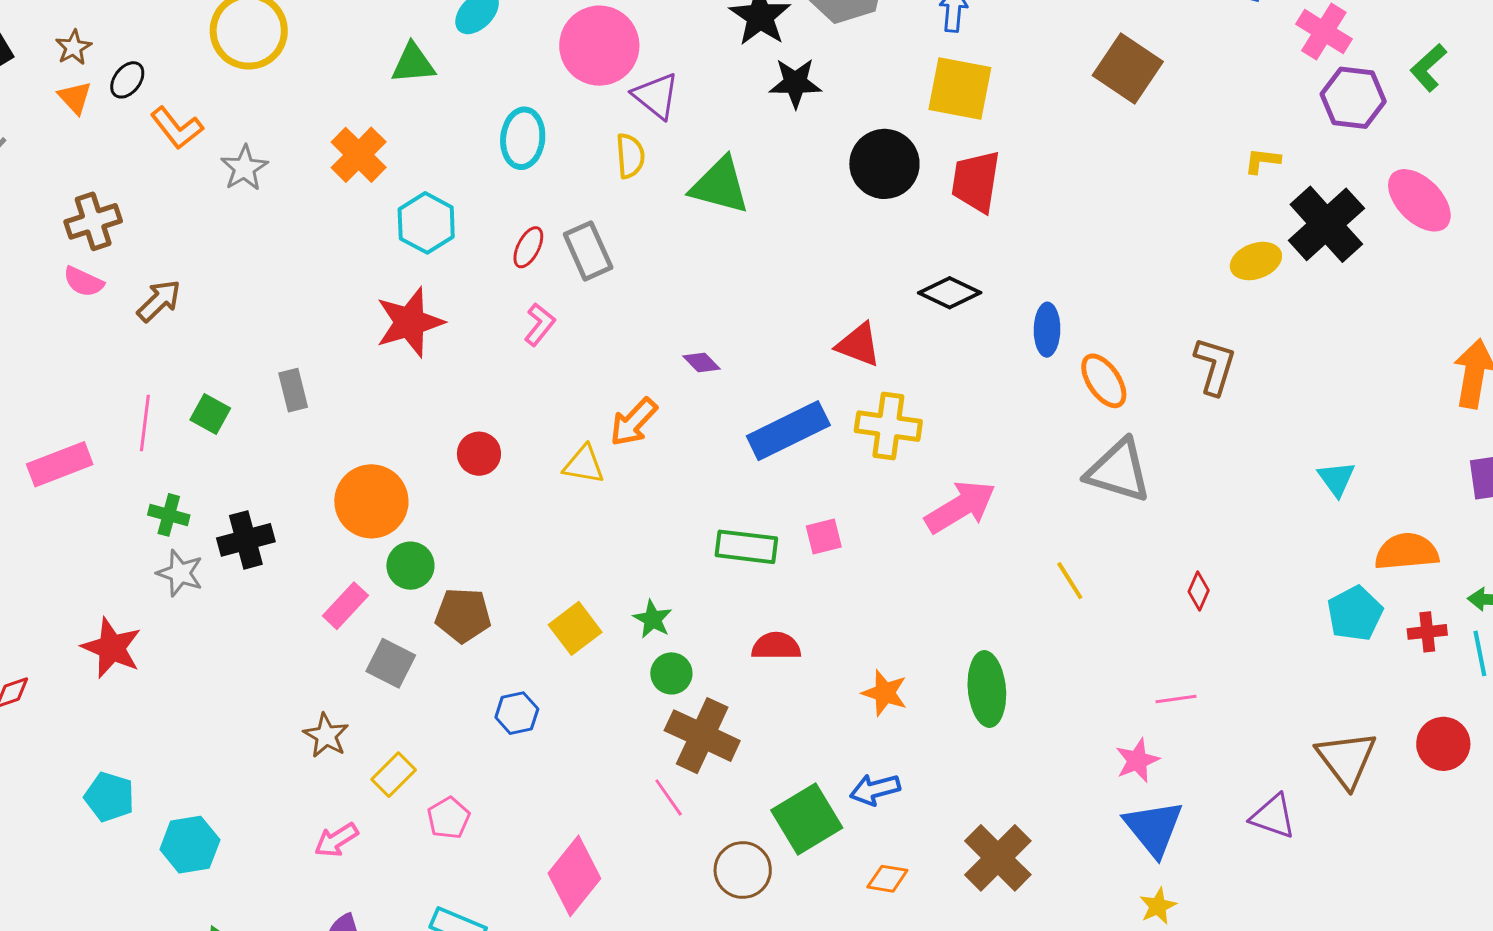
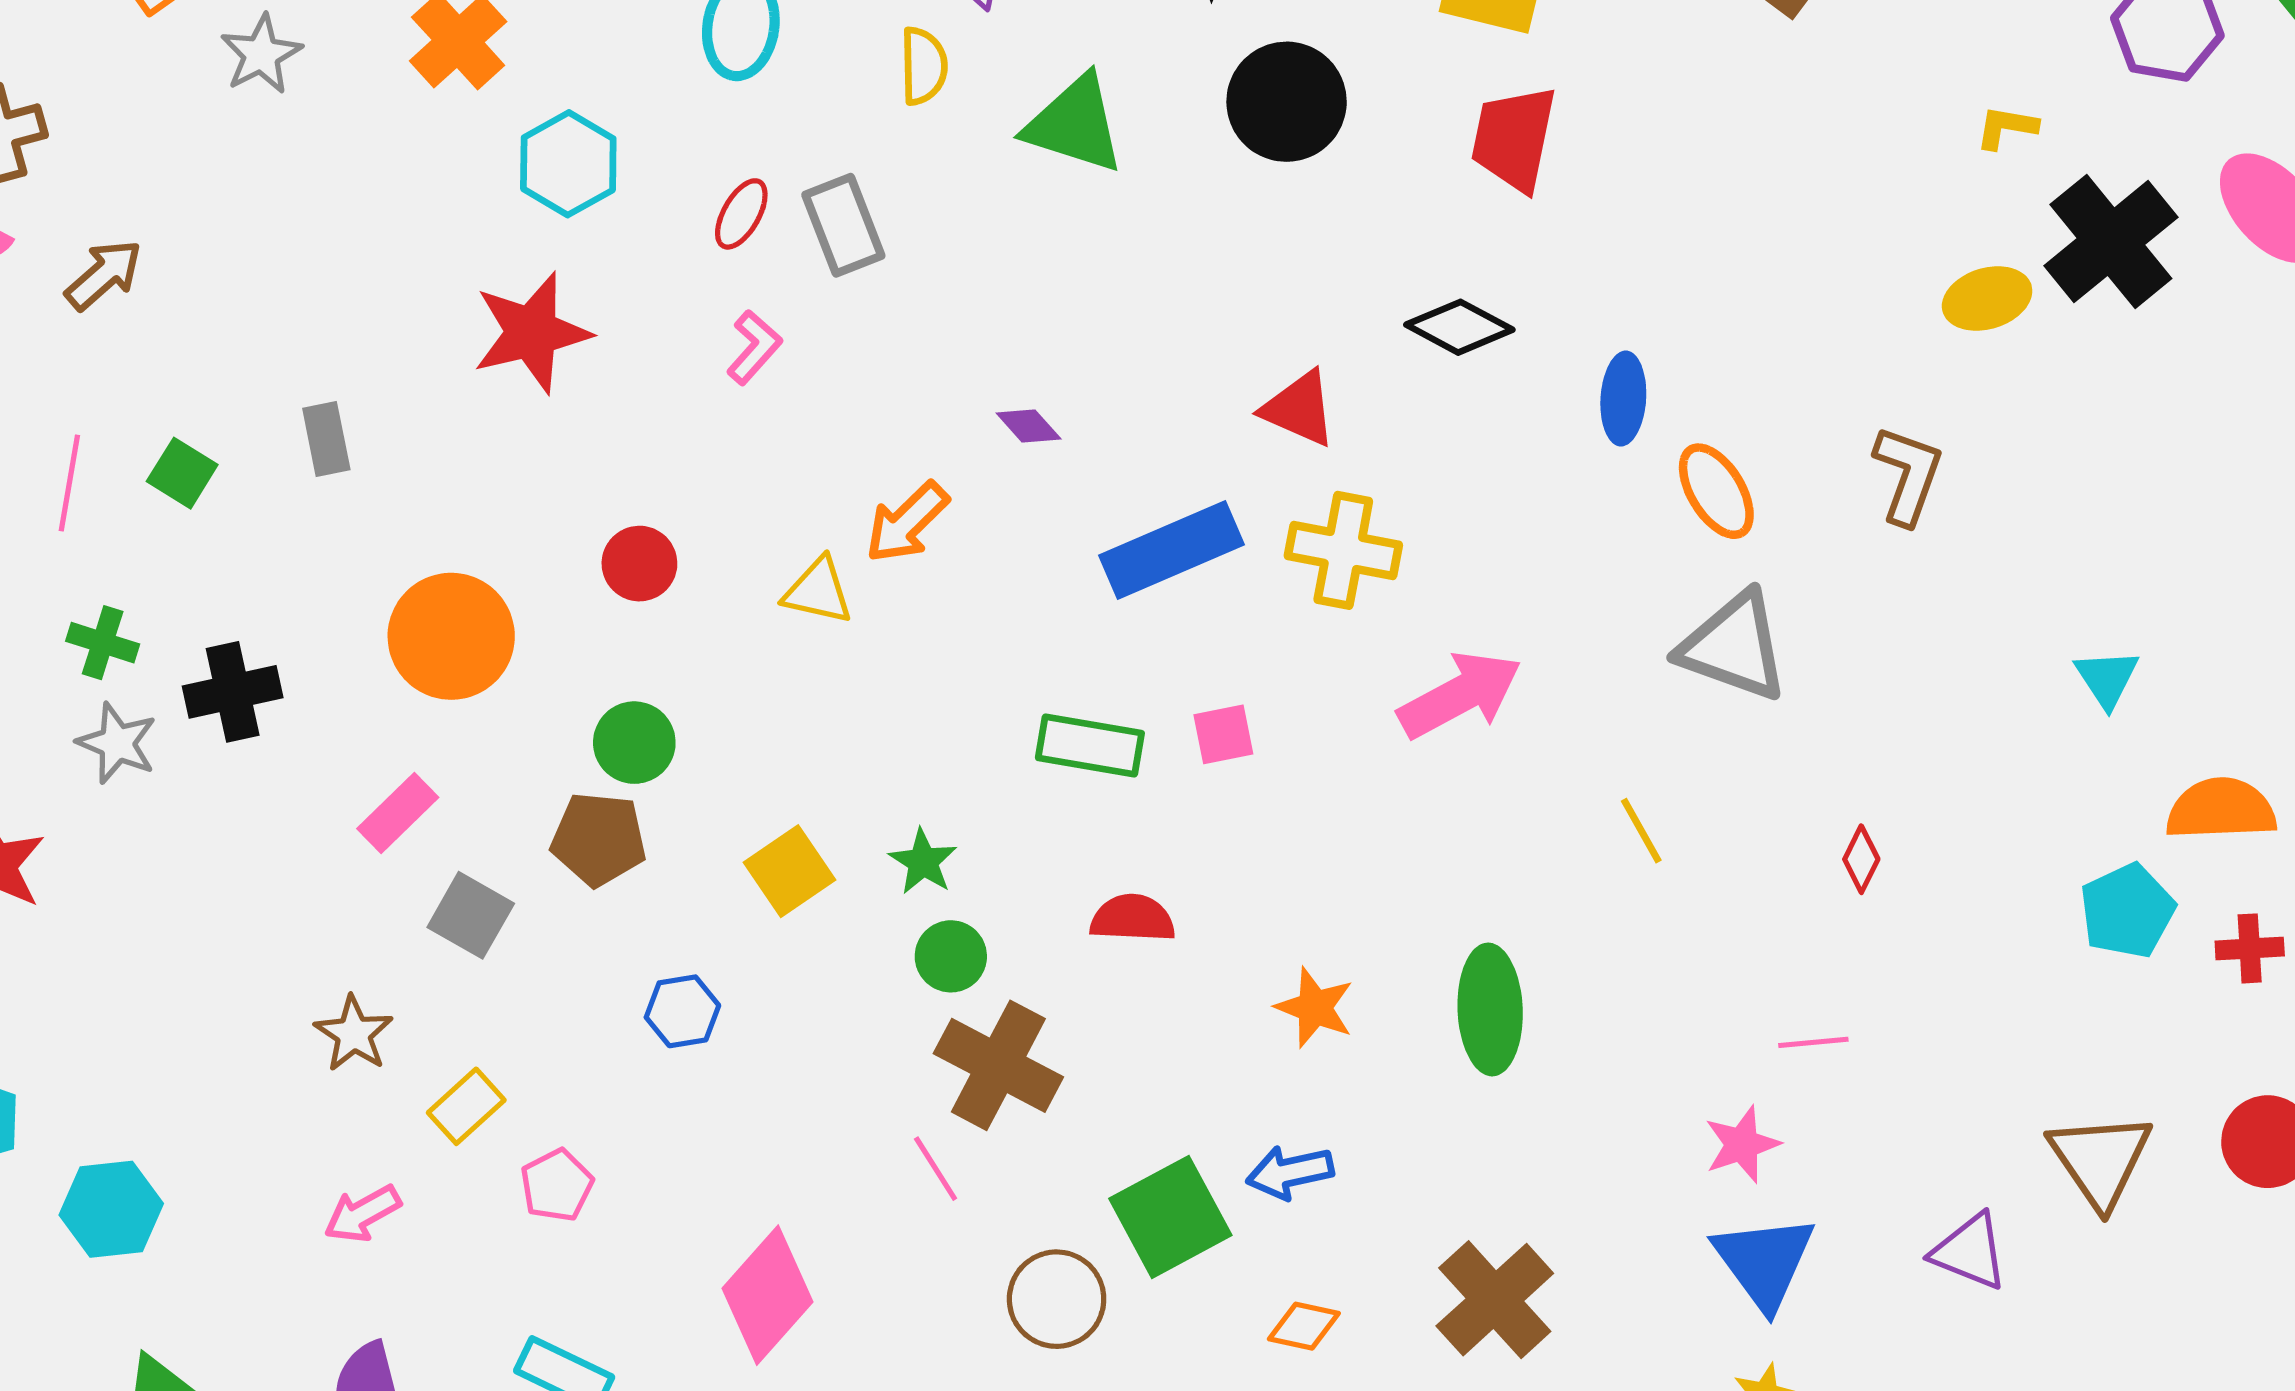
black circle: (884, 164) -> (1287, 102), moved
green circle: (410, 566) -> (634, 743), moved

